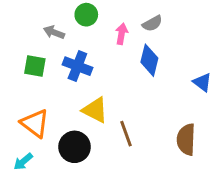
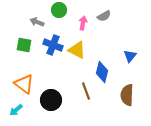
blue diamond: (149, 60) -> (102, 72), moved
blue triangle: (202, 82) -> (130, 56), moved, turned 32
yellow triangle: (95, 110) -> (77, 50), moved

